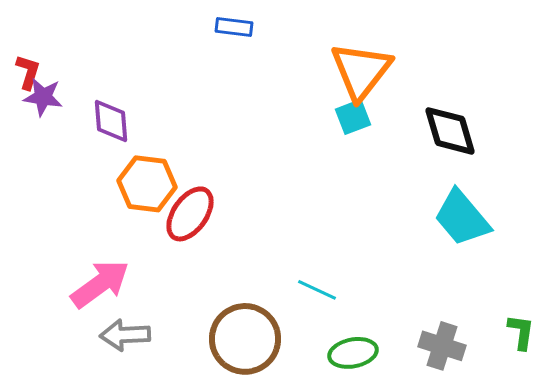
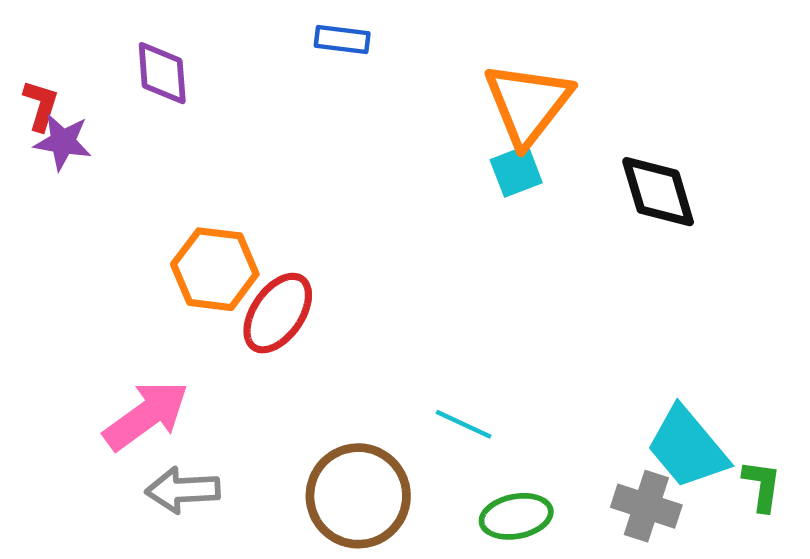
purple diamond: (111, 121) -> (162, 73), moved
cyan trapezoid: (462, 218) -> (687, 448), moved

